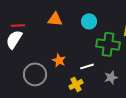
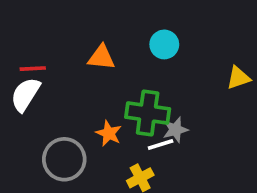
cyan circle: (89, 21) -> (164, 44), moved
green cross: (108, 44) -> (148, 113), moved
gray star: (111, 77) -> (175, 130), moved

